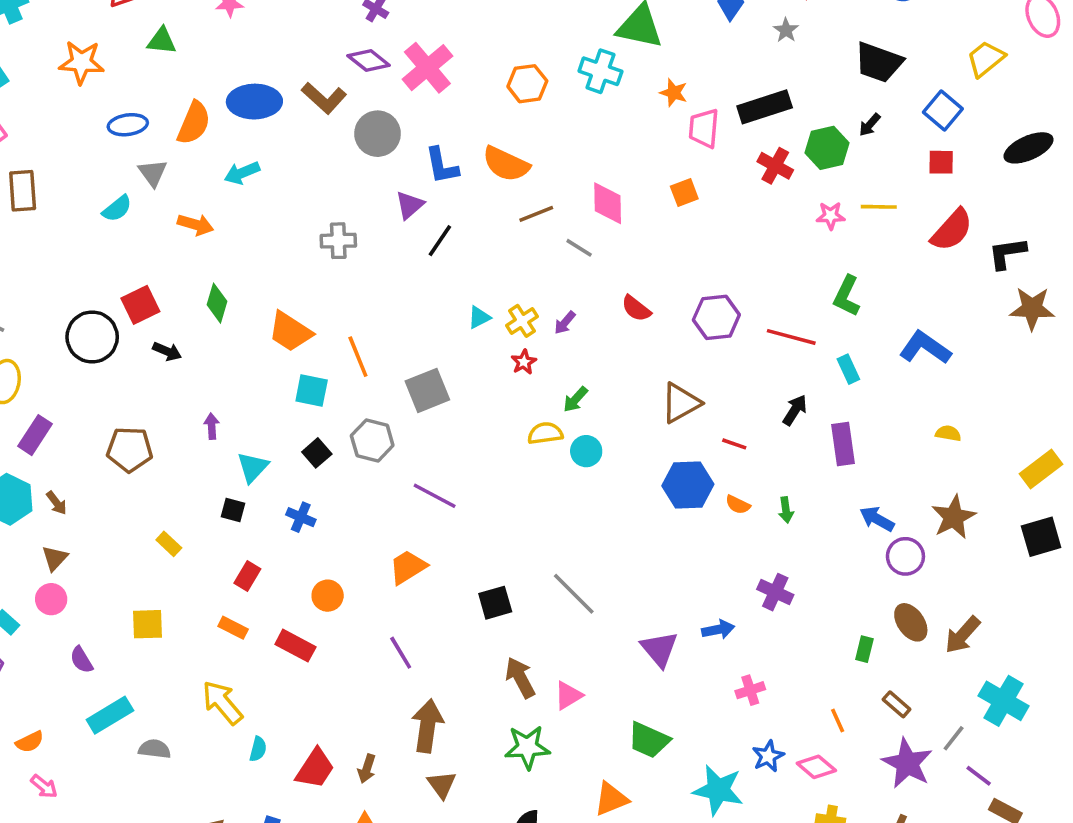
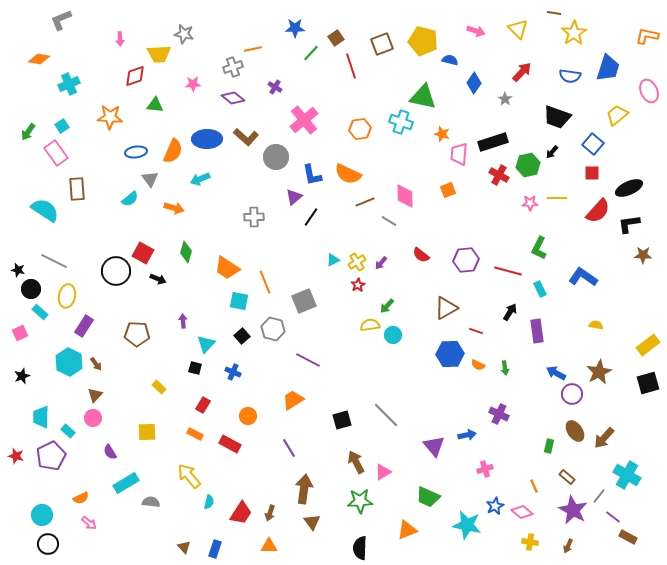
purple diamond: (369, 61) -> (233, 98), moved
black ellipse: (1029, 148) -> (629, 188), moved
red square: (140, 305) -> (143, 253), turned -35
brown star: (1032, 308) -> (643, 255), size x0.7

